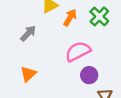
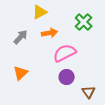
orange arrow: (70, 18) -> (50, 33), moved, turned 49
purple circle: (89, 75) -> (67, 77), moved

